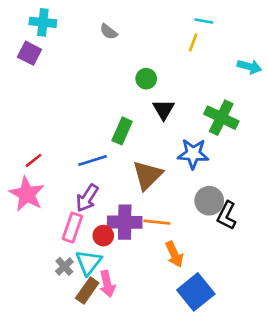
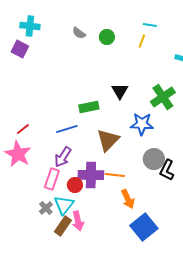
green circle: (146, 79) -> (107, 37), moved
green cross: (221, 118) -> (163, 97), turned 30
green rectangle: (122, 131) -> (89, 107), turned 54

